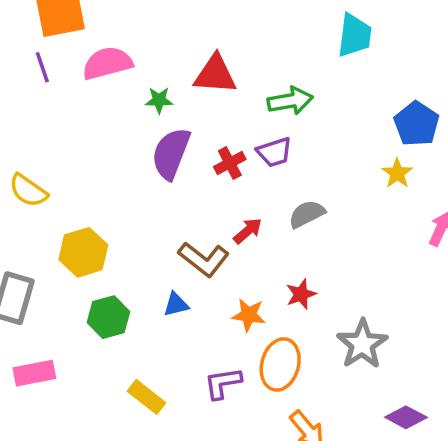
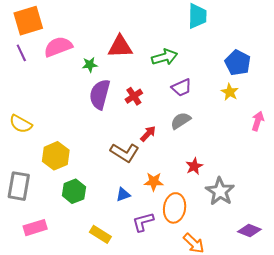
purple trapezoid: (274, 152) -> (182, 88), moved
red star: (301, 294) -> (194, 166), moved
blue triangle: (176, 304) -> (123, 195), moved

